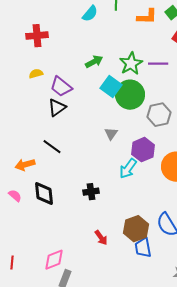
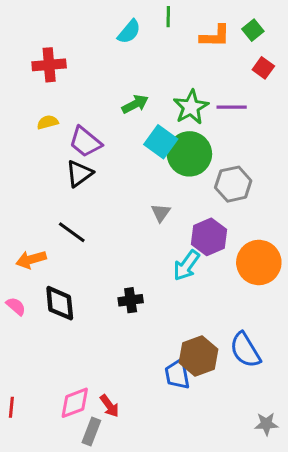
red arrow: (101, 238) -> (109, 406), moved
blue trapezoid: (143, 248) -> (177, 374), moved

